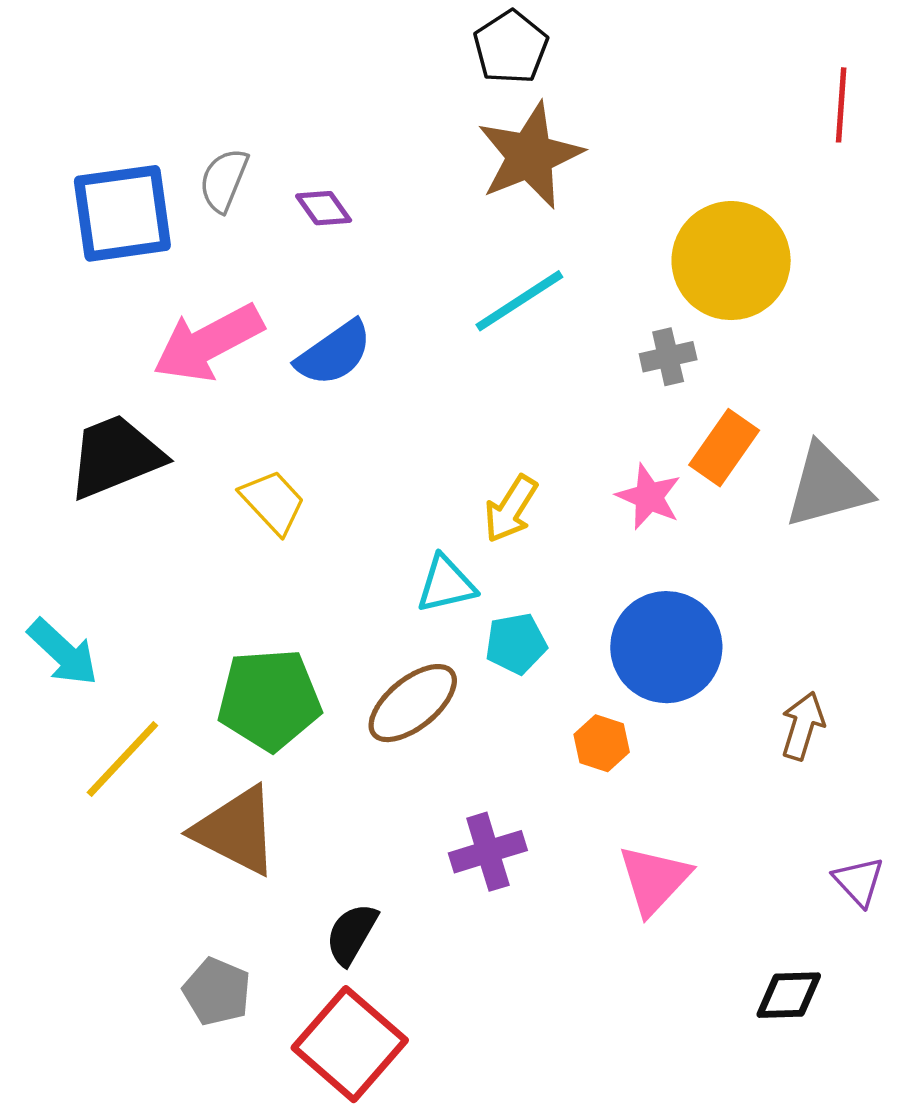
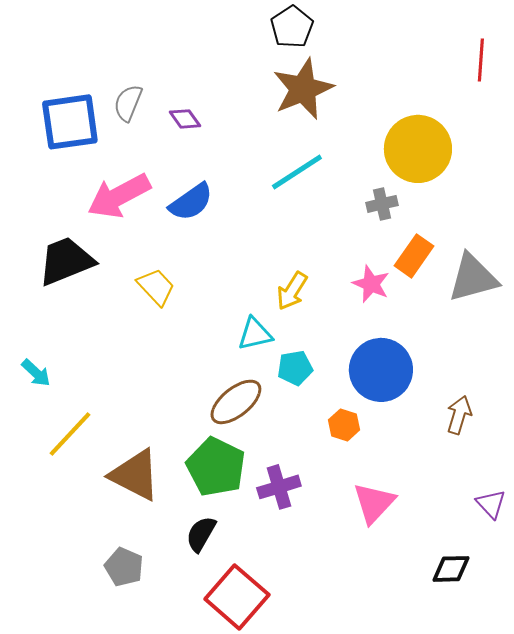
cyan arrow: (63, 652) -> (36, 373), size x0.7
green pentagon: (269, 700) -> (216, 467), moved, turned 30
red square: (350, 1044) -> (237, 597), moved

